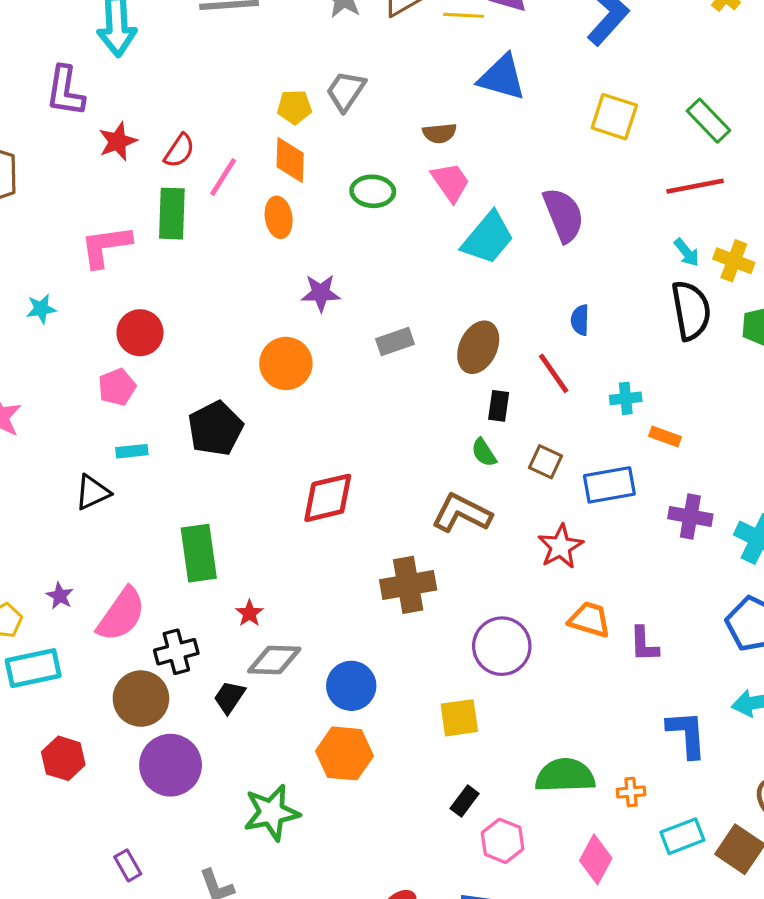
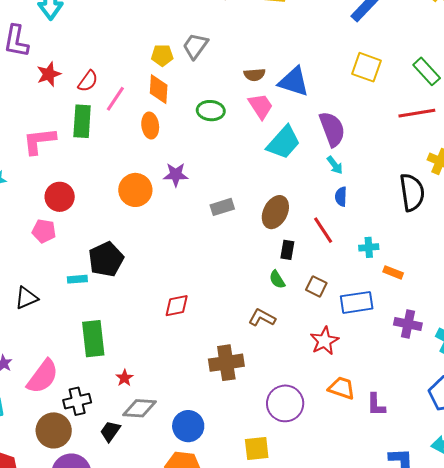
blue triangle: (502, 77) -> (294, 82), moved
cyan arrow: (687, 252) -> (335, 165), moved
orange circle: (286, 363) -> (135, 190), moved
pink pentagon: (117, 387) -> (44, 231), turned 30
cyan rectangle: (132, 451) -> (77, 279), moved
red diamond: (328, 498) -> (177, 306), size x0.7
brown L-shape: (462, 513) -> (262, 318), size x0.7

